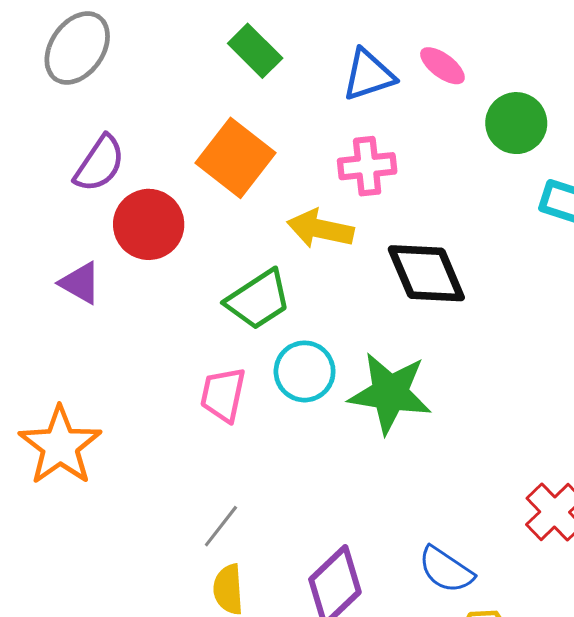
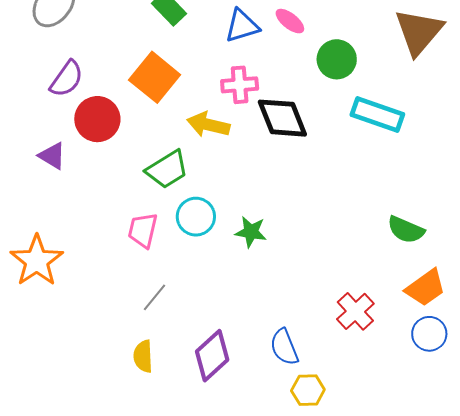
black diamond: (426, 273) -> (282, 118), moved
green star: (390, 393) -> (251, 232), size x0.6
gray line: (221, 526) -> (154, 297), moved
blue semicircle: (446, 570) -> (284, 347), turned 33

